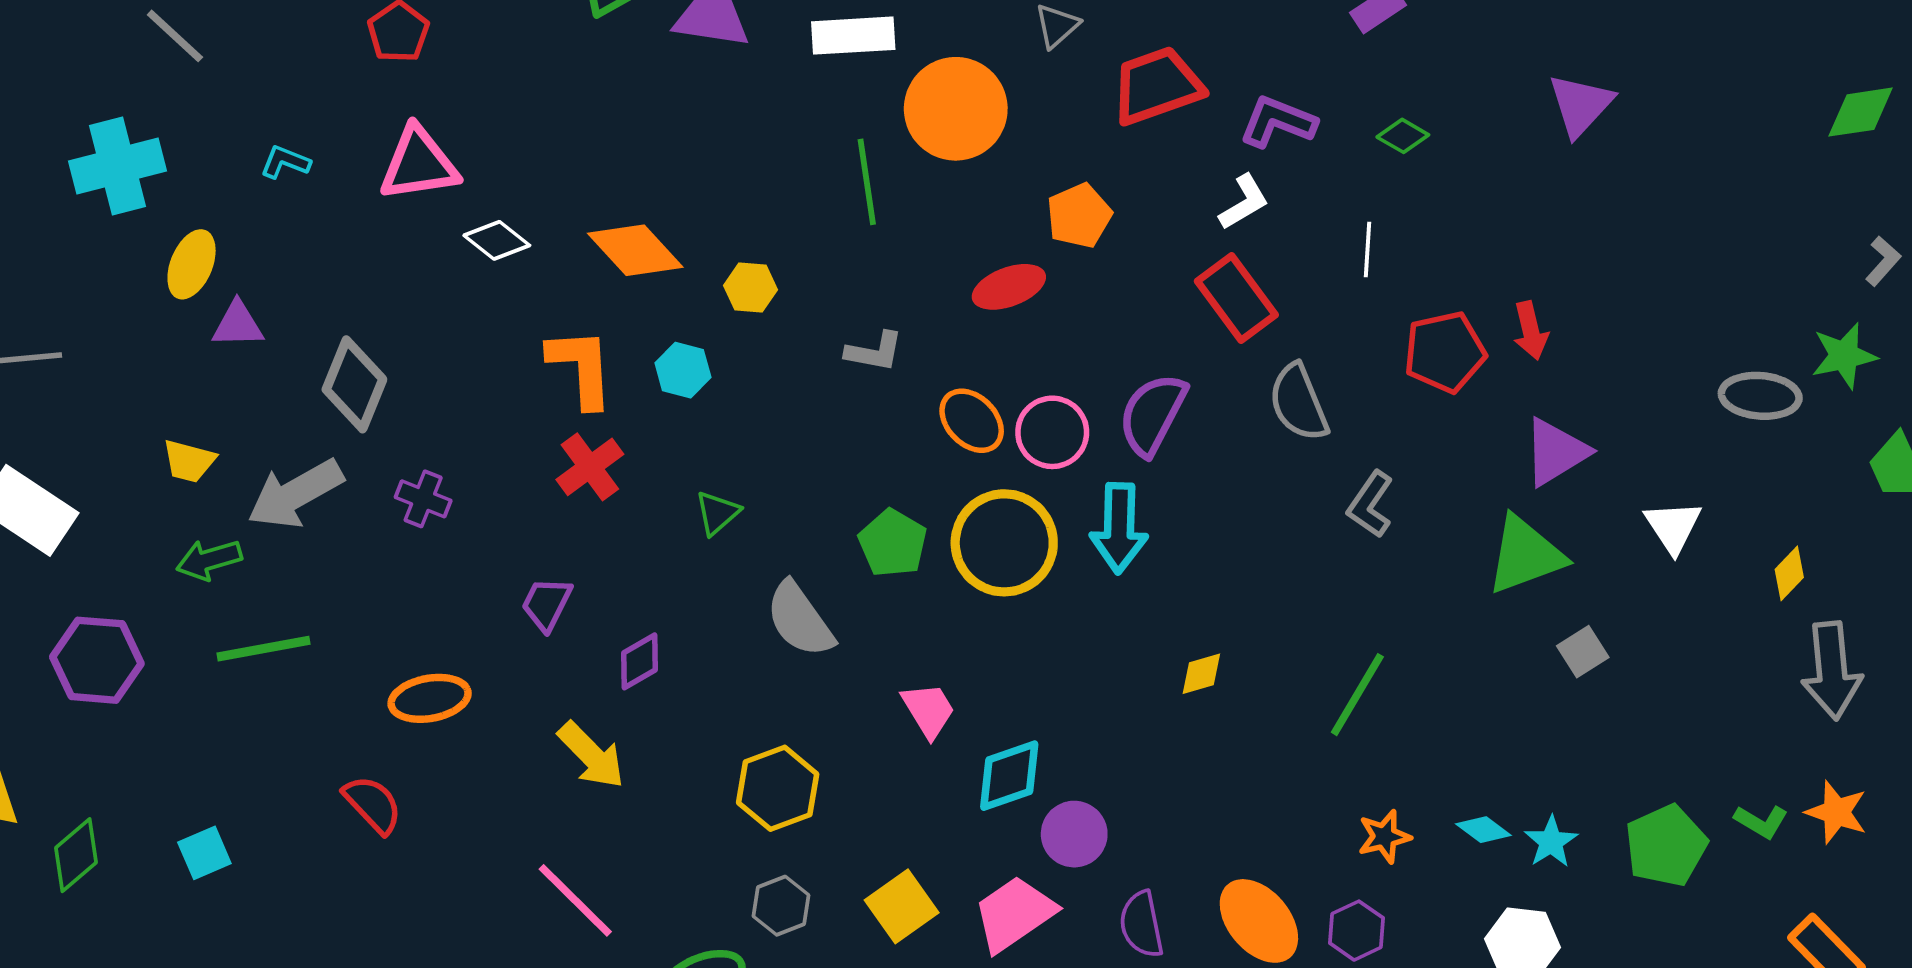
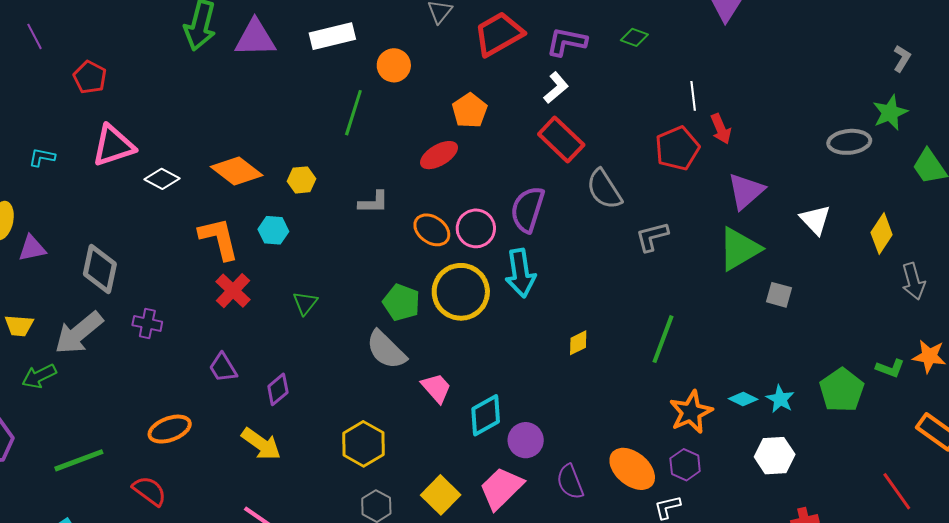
orange circle: (956, 109) -> (394, 65), size x0.6
green line: (867, 182) -> (353, 113), turned 36
white line: (1368, 250) -> (693, 96), moved
gray L-shape: (1370, 504) -> (652, 237), turned 51
yellow diamond: (1789, 573) -> (882, 234), size x1.4
purple trapezoid: (547, 604) -> (223, 368), turned -48
gray semicircle: (800, 619) -> (386, 350), moved
green line: (263, 649) -> (79, 460), moved
gray square: (1583, 652) -> (779, 295), turned -32
gray arrow: (1832, 670) -> (913, 281), size x0.7
orange star: (1384, 837) -> (691, 412), size x1.5

